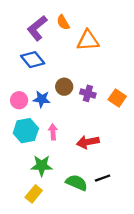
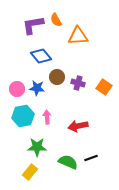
purple L-shape: (37, 28) -> (33, 25), turned 30
blue diamond: (33, 60) -> (41, 56), moved

